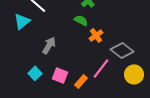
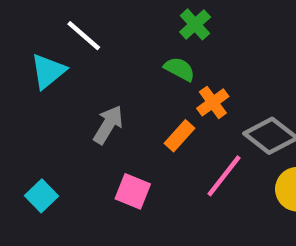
cyan square: (35, 73) -> (41, 196), moved
orange rectangle: (81, 81) -> (179, 136), moved

